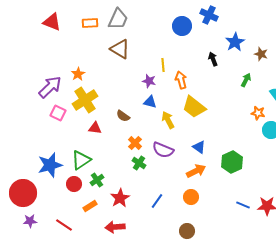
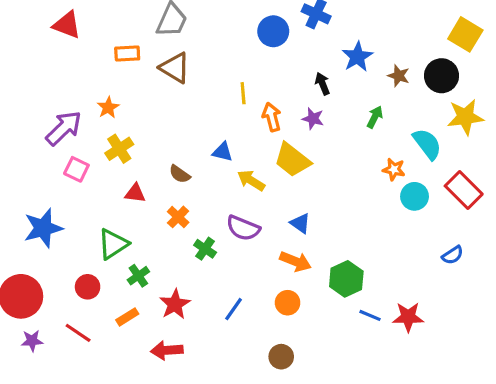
orange rectangle: (90, 23) -> (127, 54), moved
purple star: (149, 81) -> (313, 119), moved
yellow cross: (85, 100) -> (119, 149), size x0.7
yellow arrow: (168, 120) -> (251, 180), turned -30
orange cross: (135, 143) -> (178, 217), moved
green hexagon: (232, 162) -> (346, 279), moved
blue star: (50, 165) -> (43, 228), moved
orange arrow: (196, 171) -> (295, 261), turned 48
red circle: (74, 184) -> (88, 287), moved
red line: (64, 225) -> (78, 333), moved

